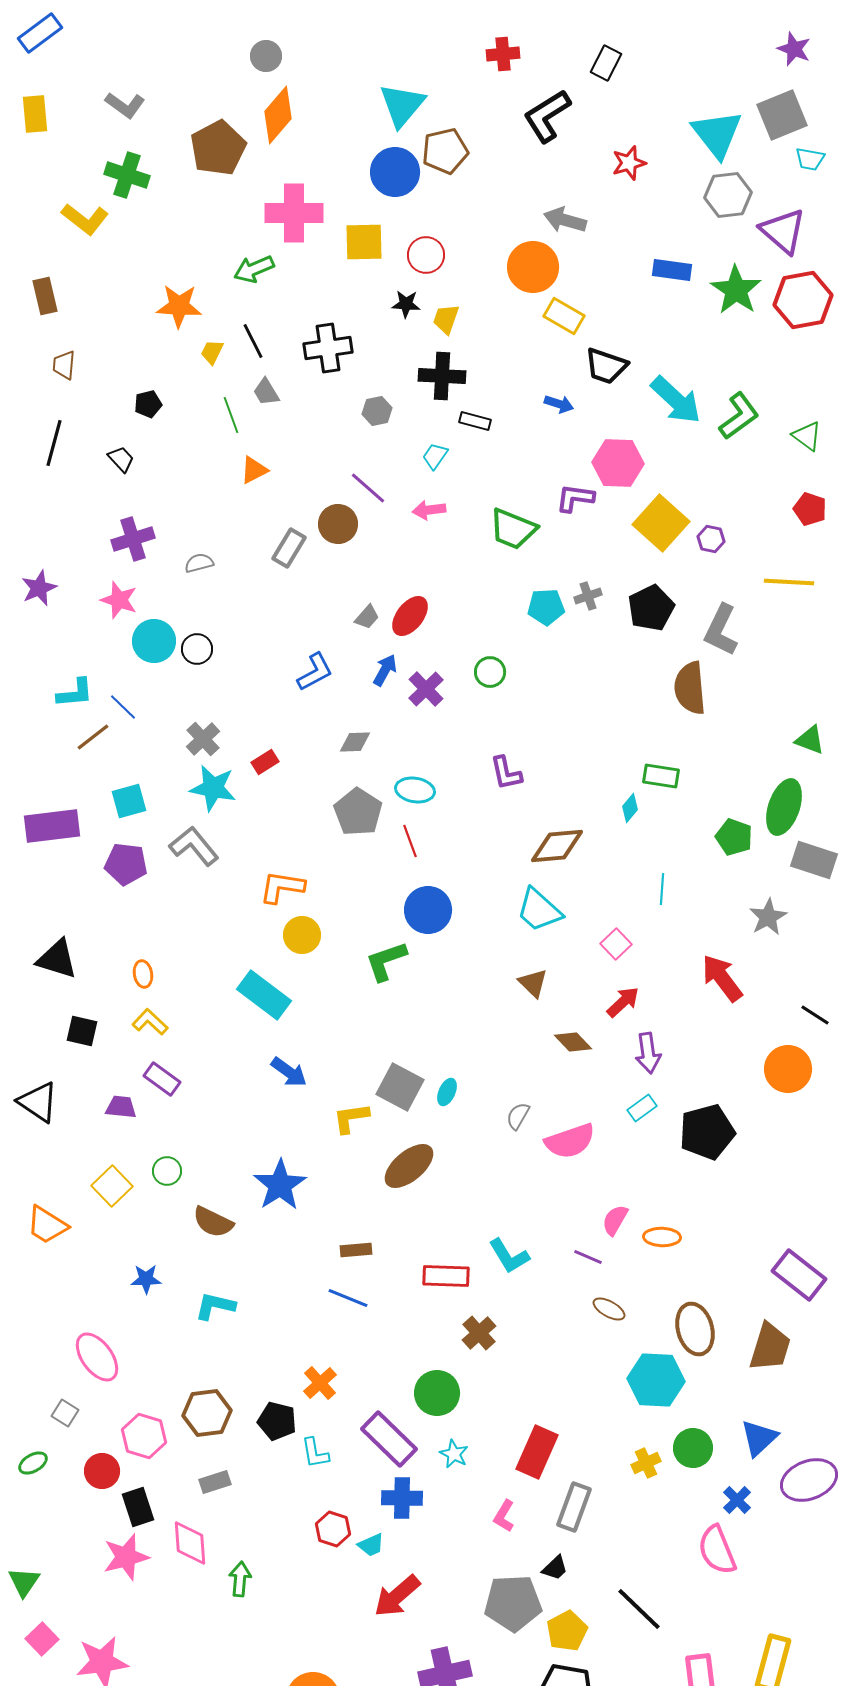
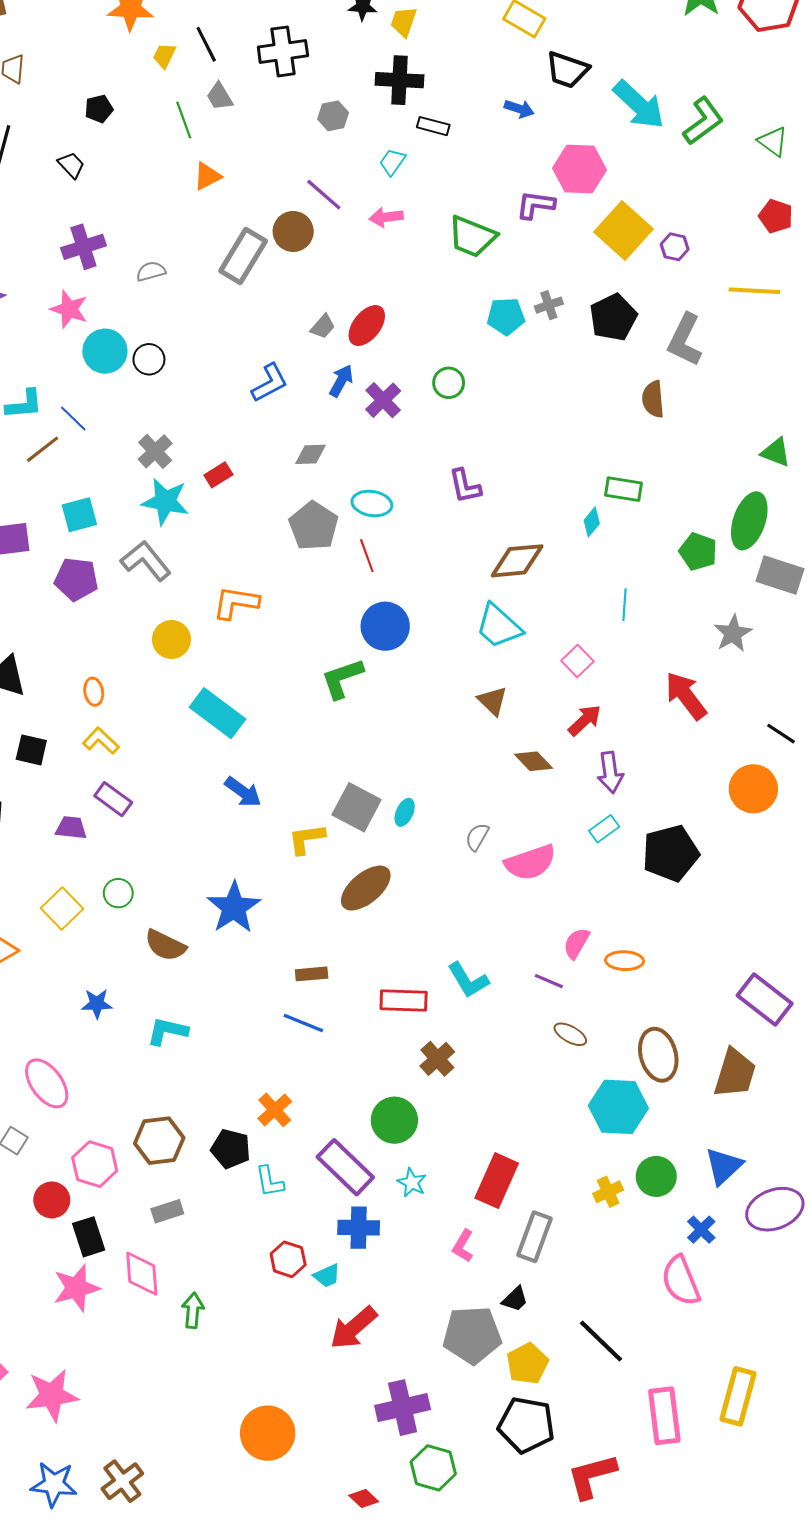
gray rectangle: (289, 548) -> (243, 256), size x1.4
brown semicircle: (690, 688) -> (653, 399), size x0.7
yellow circle: (302, 935) -> (171, 640), moved

